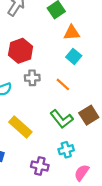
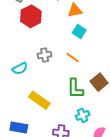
red hexagon: (21, 51) -> (31, 16), moved
green L-shape: (62, 119) -> (75, 89), turned 45

